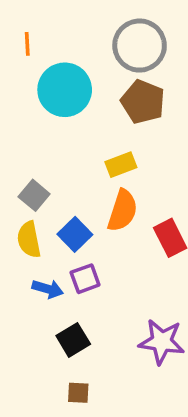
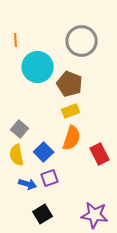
brown pentagon: (143, 102) -> (70, 84), moved

